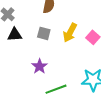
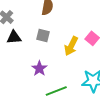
yellow arrow: (70, 33) -> (71, 46), moved

